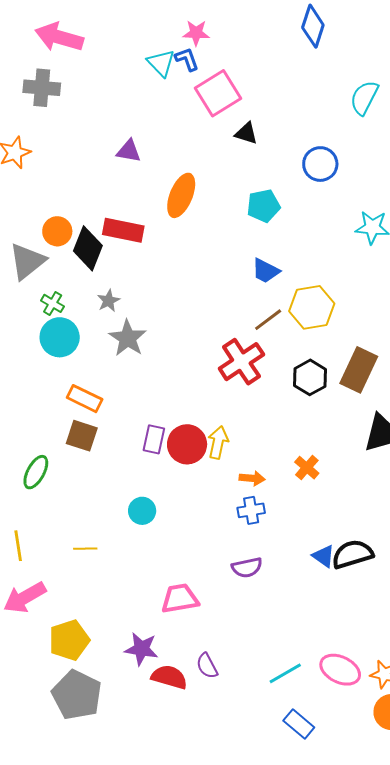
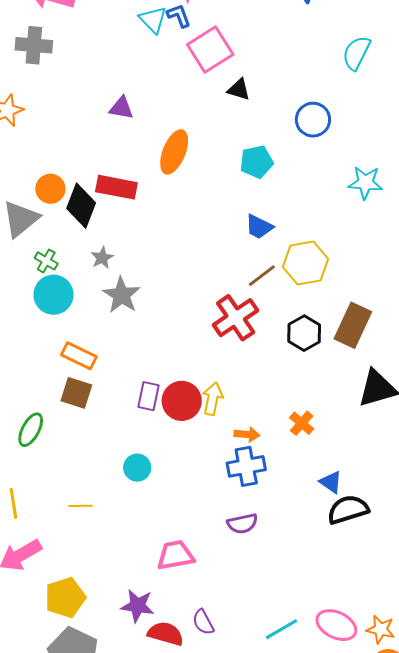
blue cross: (251, 510) -> (246, 466), size x1.4
blue triangle: (324, 556) -> (331, 482), moved

